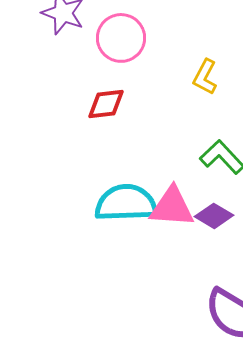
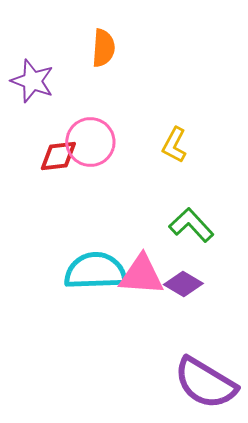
pink circle: (121, 38) -> (90, 142), moved
red diamond: (106, 104) -> (58, 156), moved

